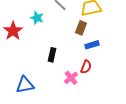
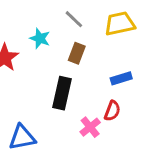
brown rectangle: (81, 28) -> (77, 53), moved
black rectangle: (52, 55) -> (62, 93), size x1.5

